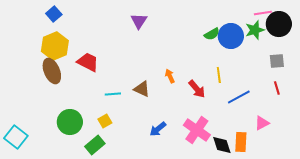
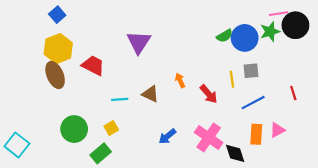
purple triangle: (139, 21) -> (139, 42), moved, size x1.4
gray square: (277, 61) -> (251, 71), moved
orange rectangle: (241, 142) -> (256, 134), moved

